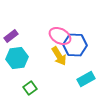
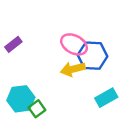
yellow arrow: (59, 56) -> (73, 69), turned 108
cyan hexagon: (17, 58) -> (21, 99), moved

